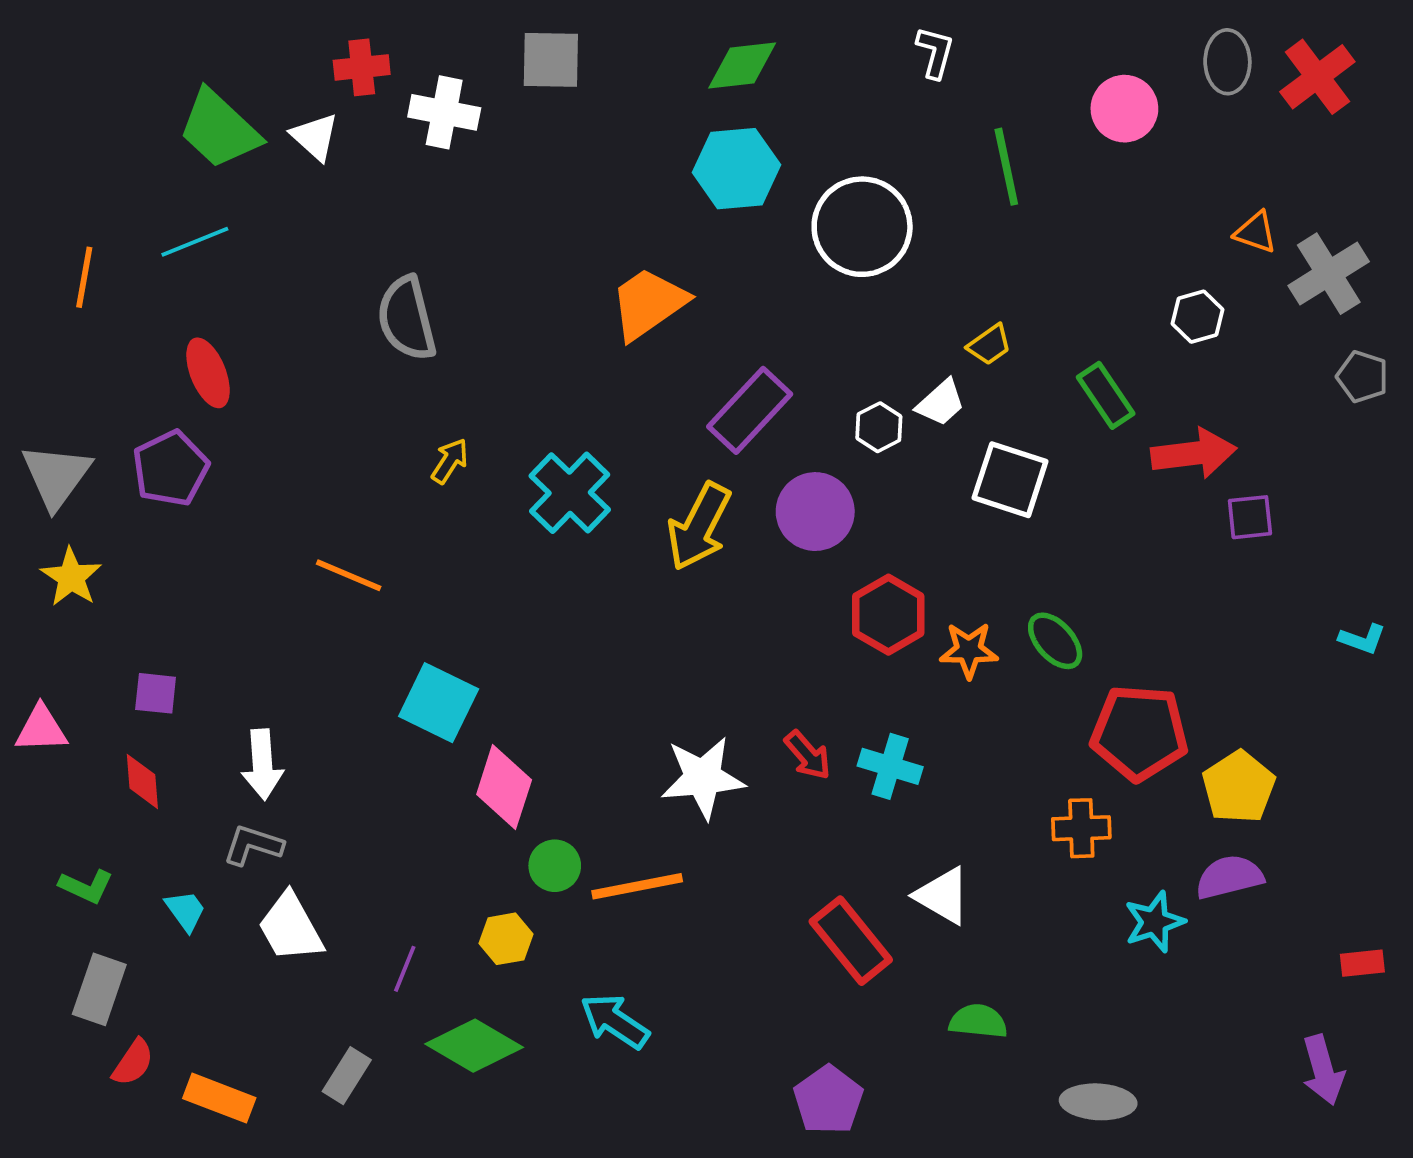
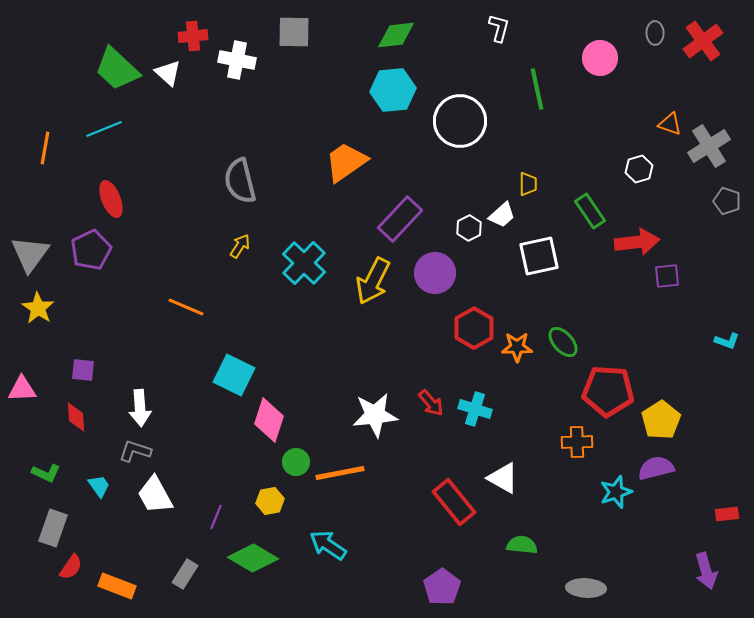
gray ellipse: (1227, 62) -> (655, 33), size x0.7
gray semicircle: (407, 319) -> (240, 181), moved
yellow trapezoid: (989, 345) -> (528, 184), turned -55
white square: (1010, 480) -> (539, 256), turned -30

